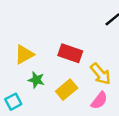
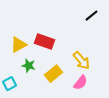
red rectangle: (70, 53) -> (44, 42), moved

